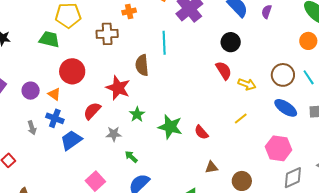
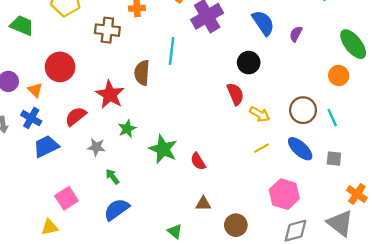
green trapezoid: (49, 39) -> (22, 25), moved
yellow line: (241, 118) -> (261, 148), moved

